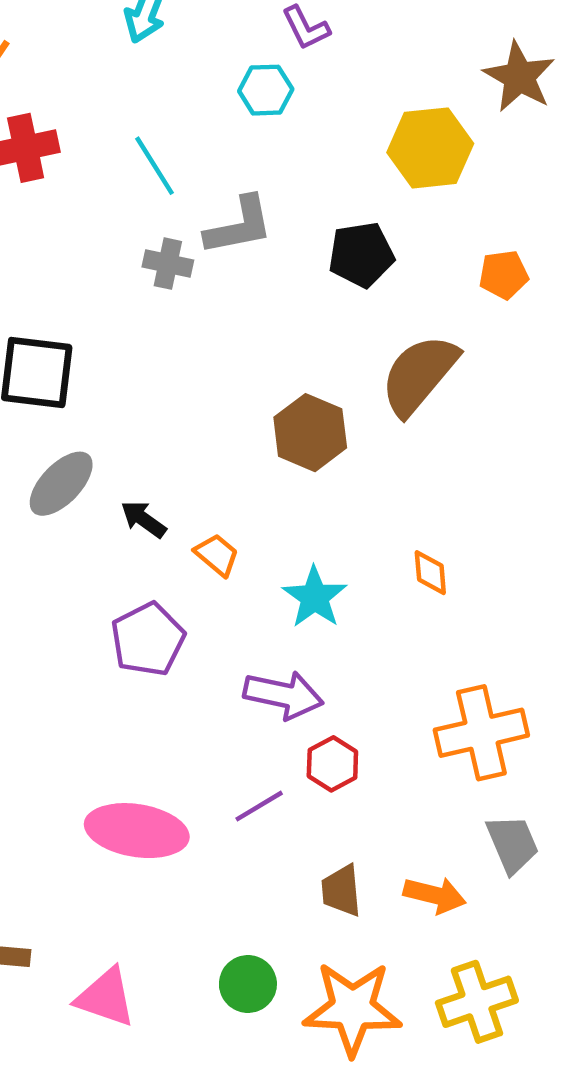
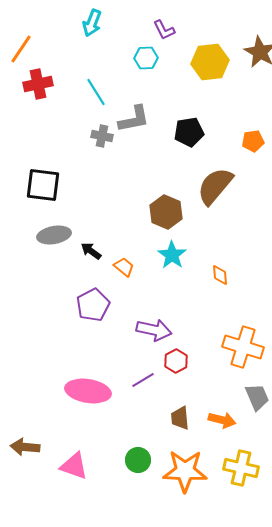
yellow hexagon: (430, 148) -> (210, 62), moved
gray ellipse: (61, 484) -> (54, 235), turned 36
cyan star: (315, 597) -> (172, 255), moved
orange cross: (481, 733) -> (243, 347), turned 30
yellow cross: (477, 1002) -> (241, 468), turned 32

